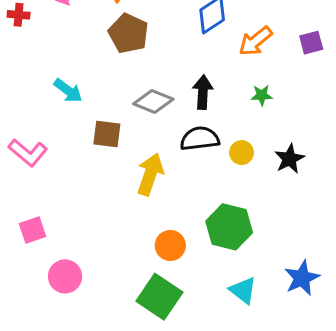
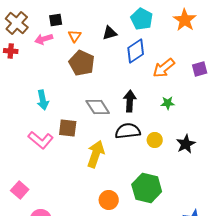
cyan arrow: (68, 91) -> (43, 100), turned 42
gray diamond: (153, 101) -> (98, 107), turned 35
pink L-shape: (28, 153) -> (41, 140), moved
pink square: (33, 230) -> (20, 190), turned -30

